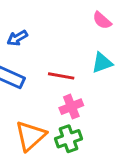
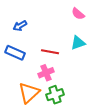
pink cross: (71, 107) -> (46, 73), moved

